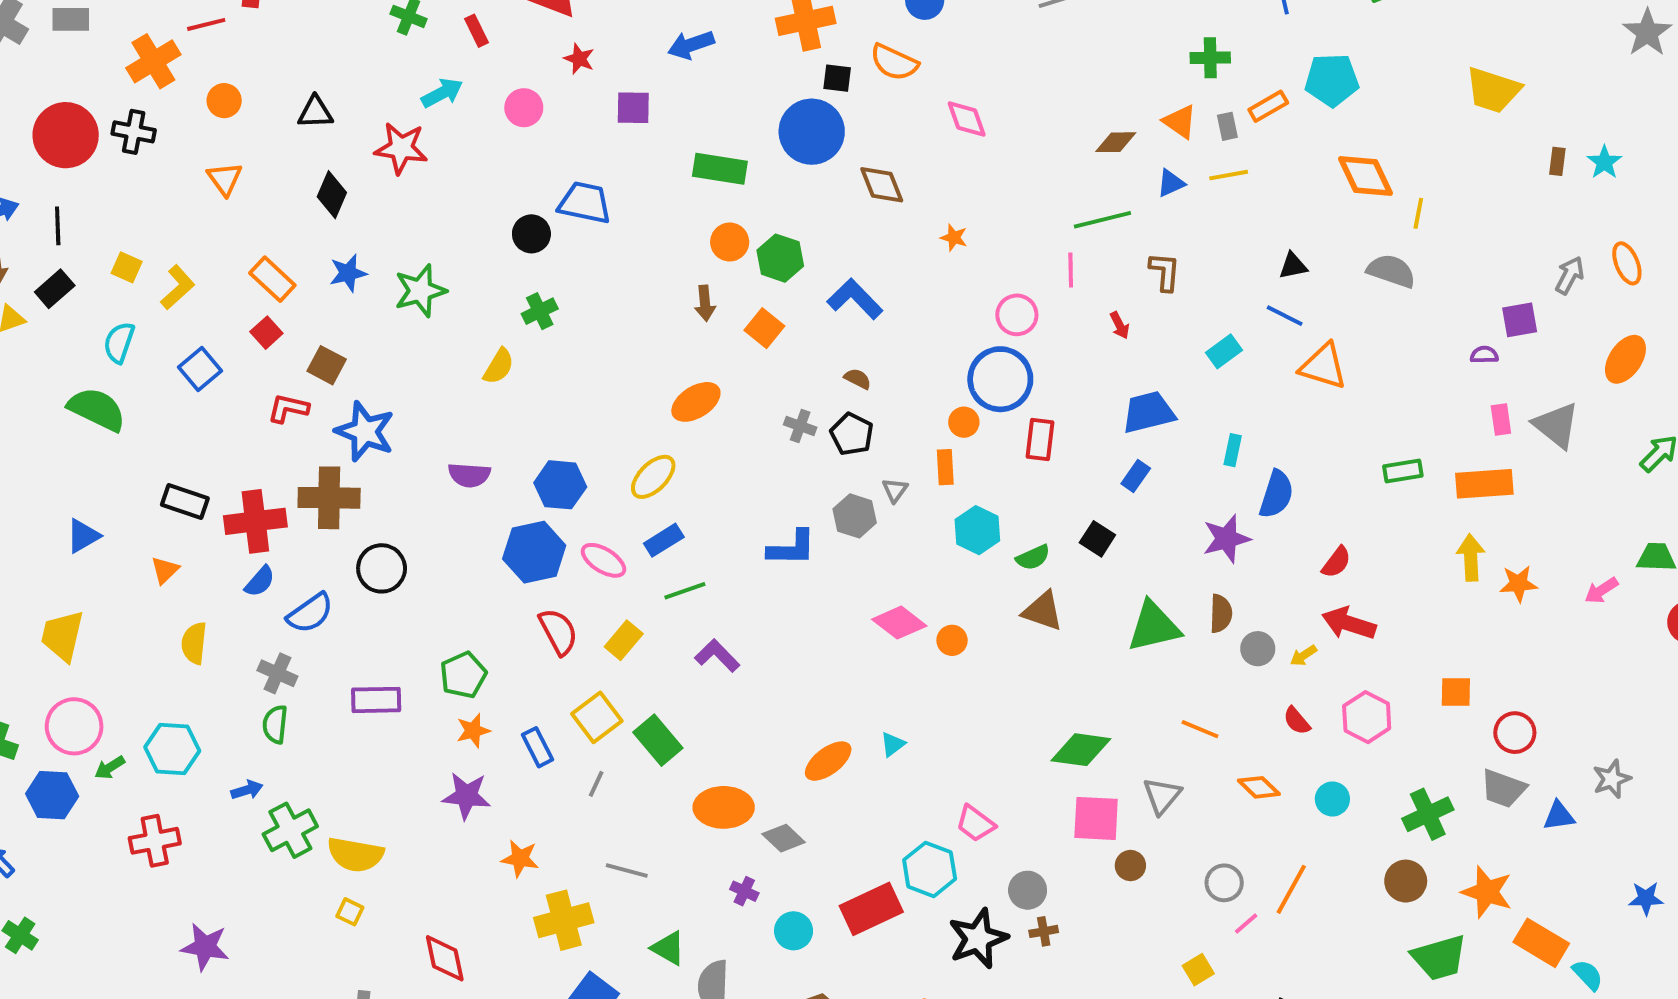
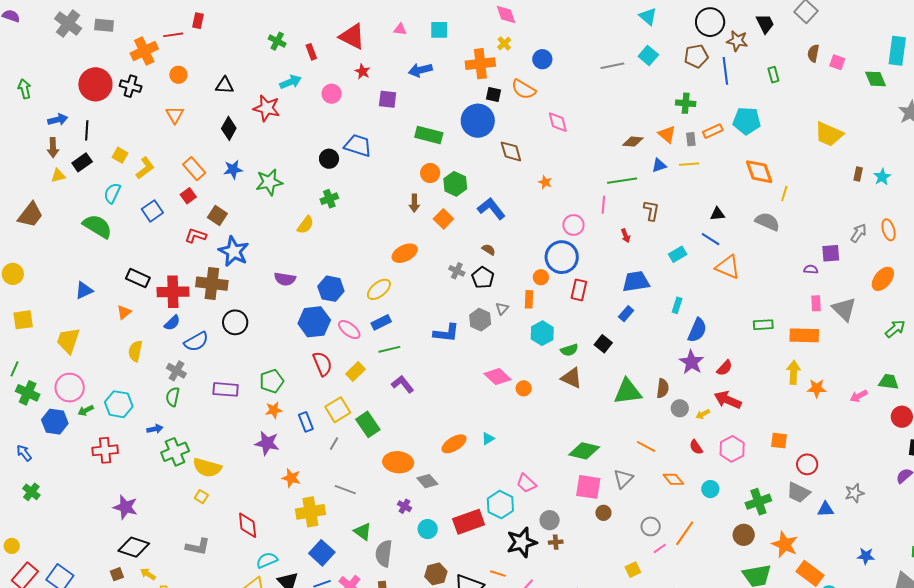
purple star: (1226, 539) -> (691, 362), moved, turned -30

